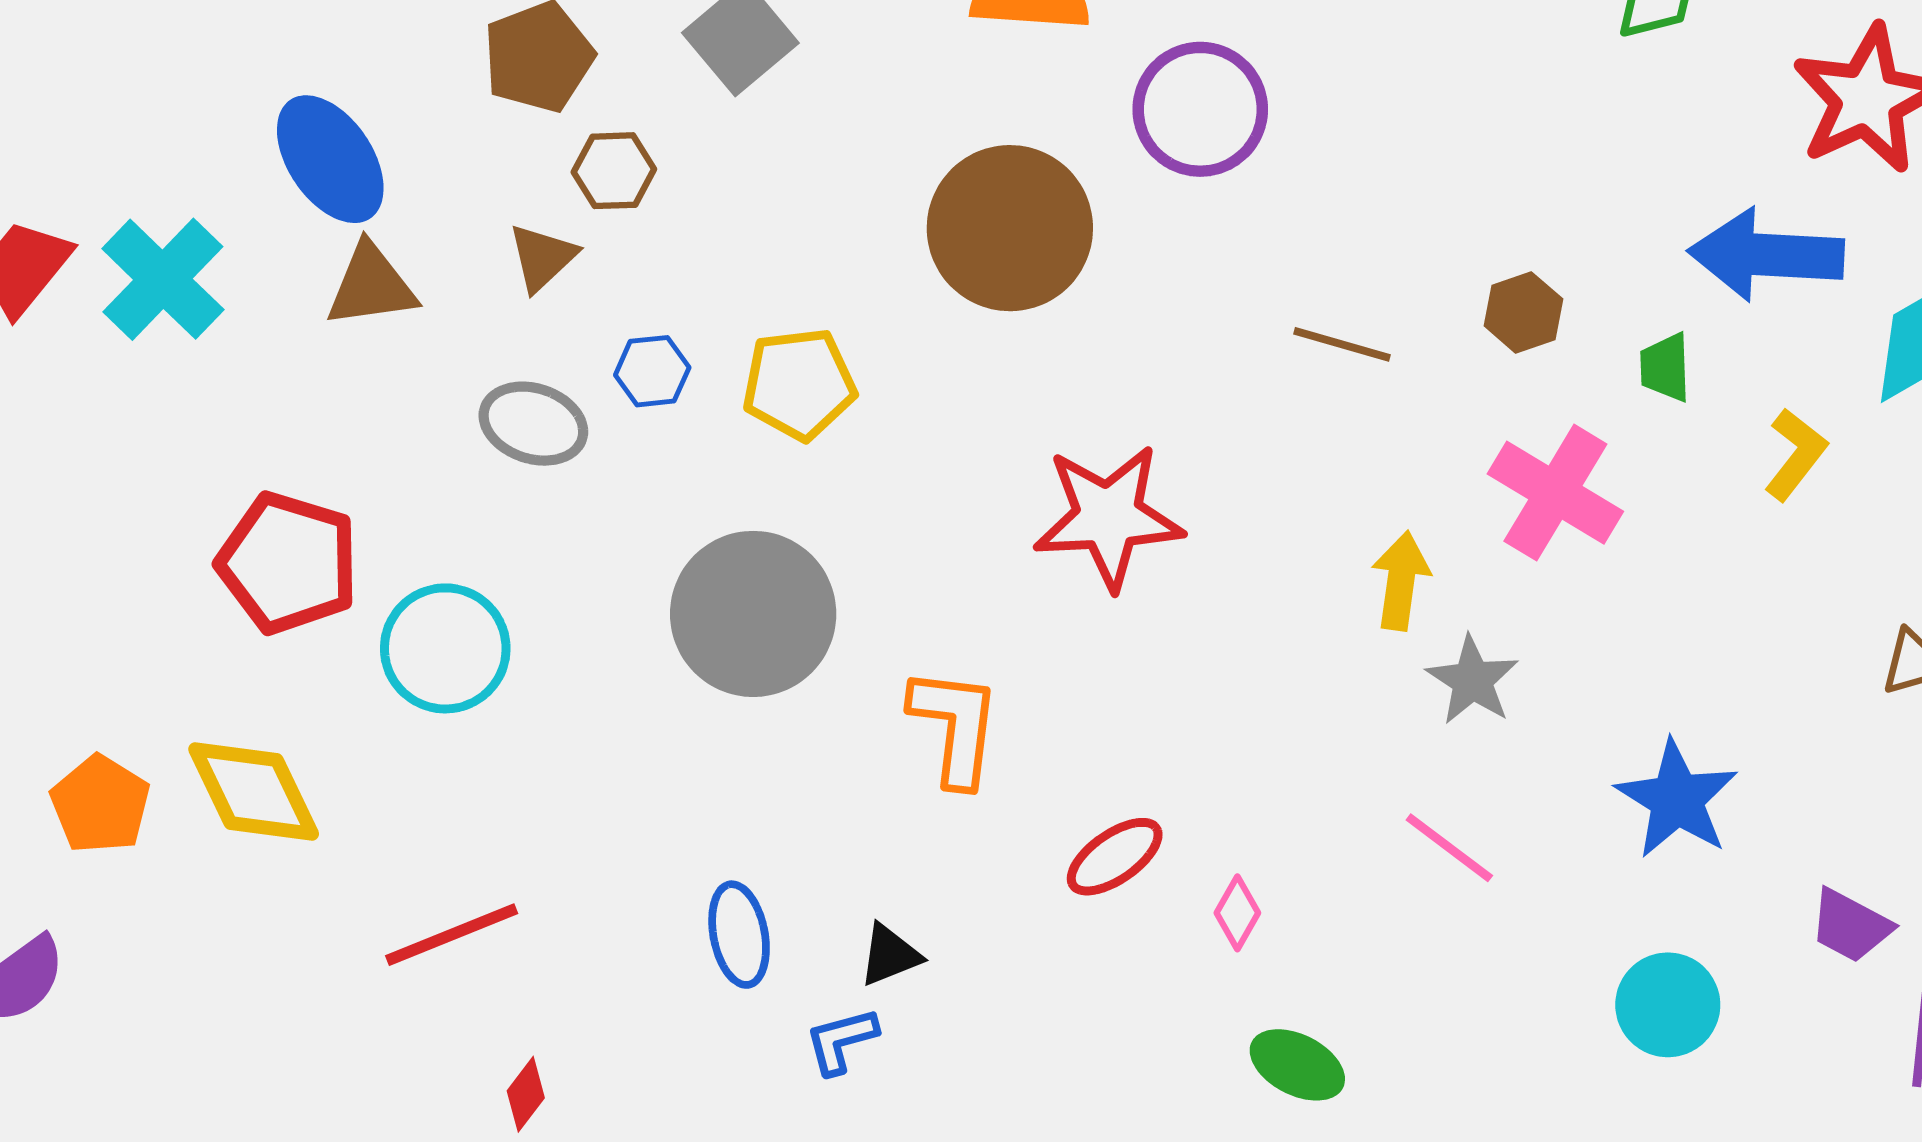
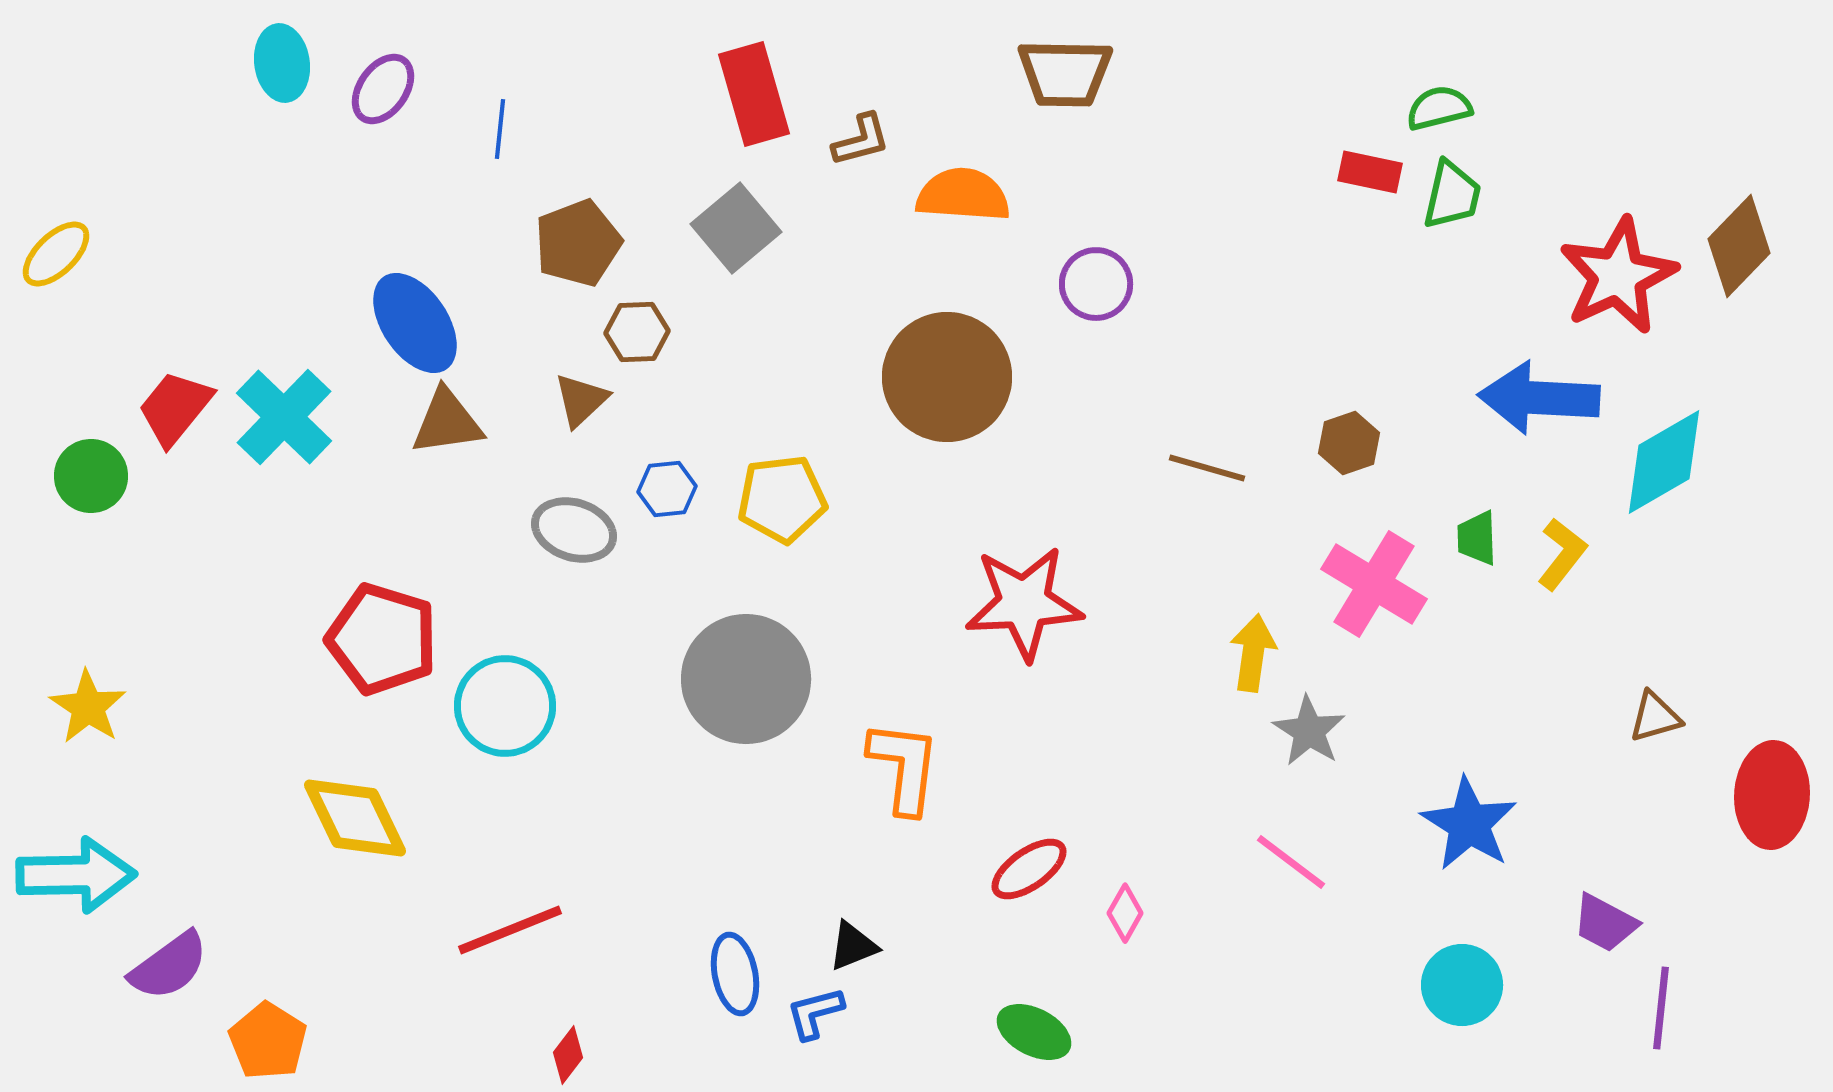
purple circle: (1200, 109) -> (1096, 284), size x0.7
green trapezoid: (1665, 367) -> (1477, 538), moved
orange pentagon: (100, 804) -> (268, 1041), moved
blue ellipse: (739, 935) -> (735, 974), moved
green ellipse: (1297, 1065) -> (1034, 1032), moved

